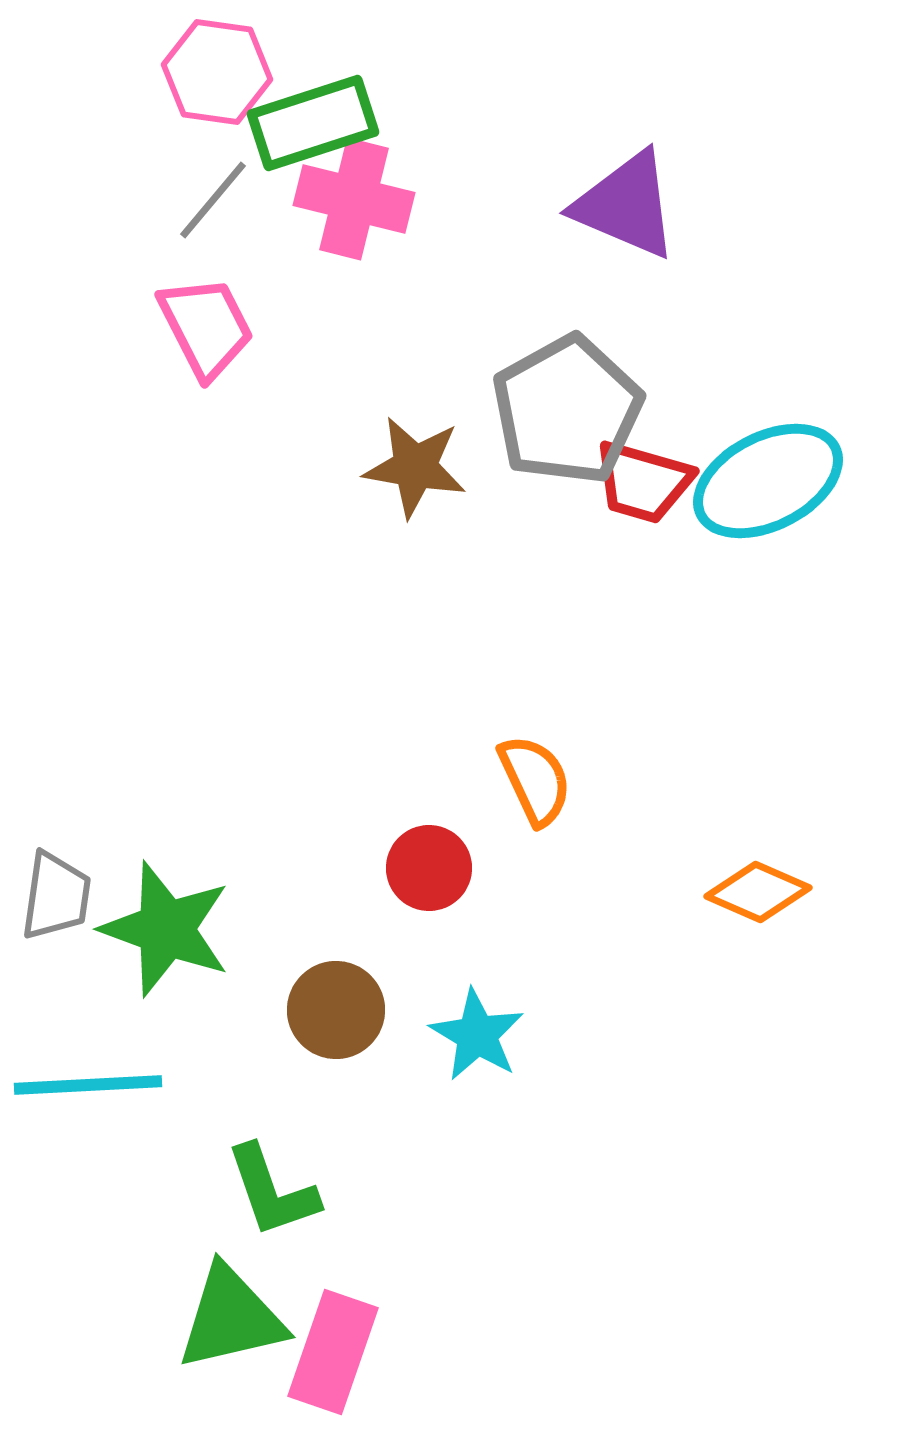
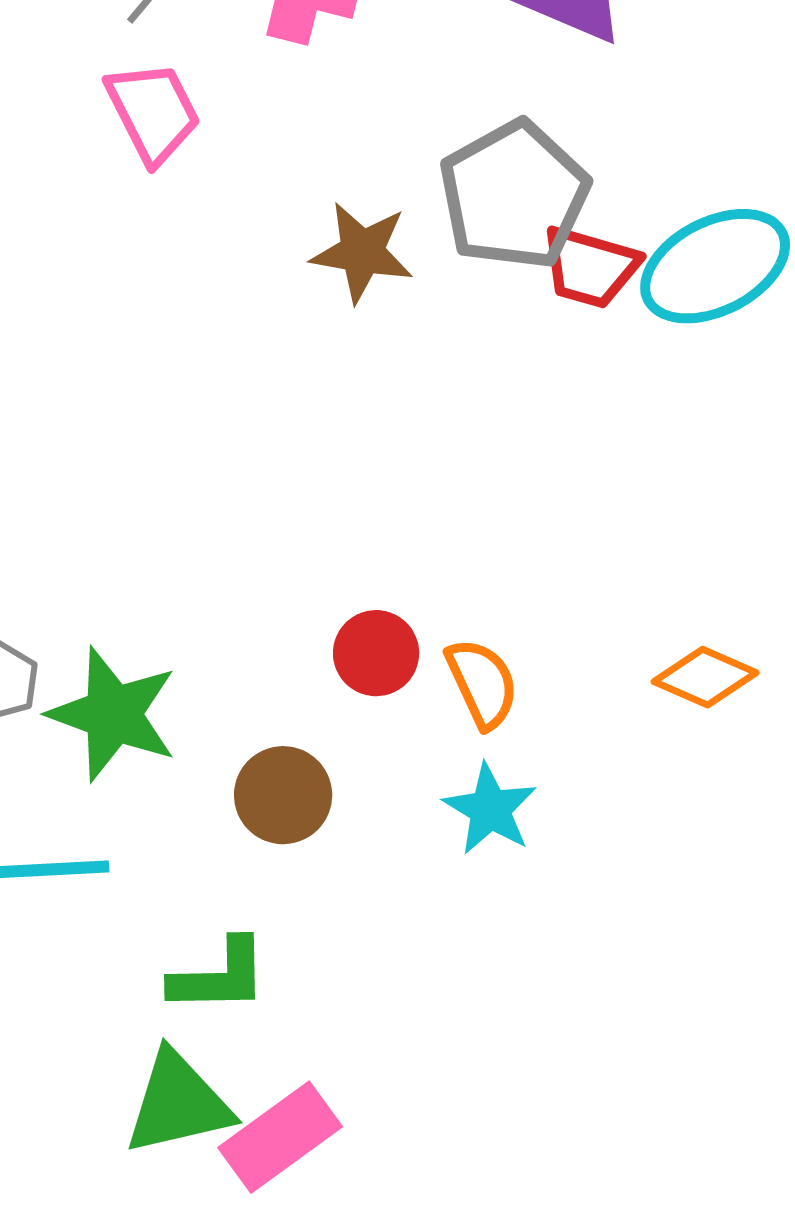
orange semicircle: (535, 780) -> (482, 683), moved
cyan star: (477, 1035) -> (490, 809), moved
green L-shape: (272, 1191) -> (219, 976), turned -72
pink rectangle: (333, 1352) -> (280, 1137), turned 35

